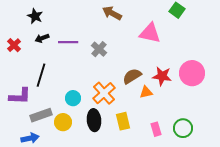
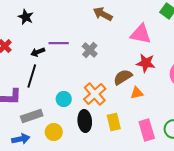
black arrow: (42, 38) -> (38, 52), moved
red star: (162, 76) -> (146, 63), moved
yellow circle: (63, 122) -> (54, 132), moved
pink rectangle: (156, 129) -> (147, 130), size x1.5

